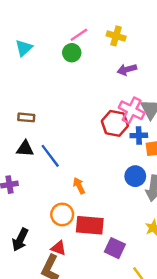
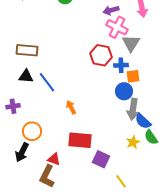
pink cross: (132, 110) -> (117, 27), moved
brown rectangle: (26, 117) -> (27, 50), size x1.5
blue circle: (135, 176) -> (124, 91), moved
orange circle: (62, 214) -> (32, 131), moved

